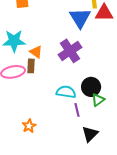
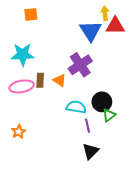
orange triangle: (36, 52) -> (60, 80), moved
orange star: (29, 126) -> (19, 132), moved
black triangle: (90, 134) -> (91, 151), moved

